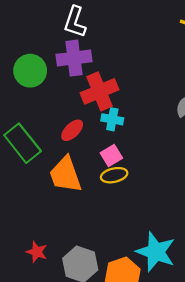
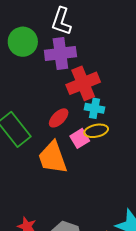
green circle: (30, 71) -> (23, 42), moved
pink square: (111, 155) -> (80, 138), moved
yellow ellipse: (114, 175) -> (96, 131), moved

